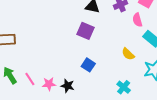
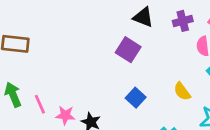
blue square: (88, 65) -> (136, 98), moved

